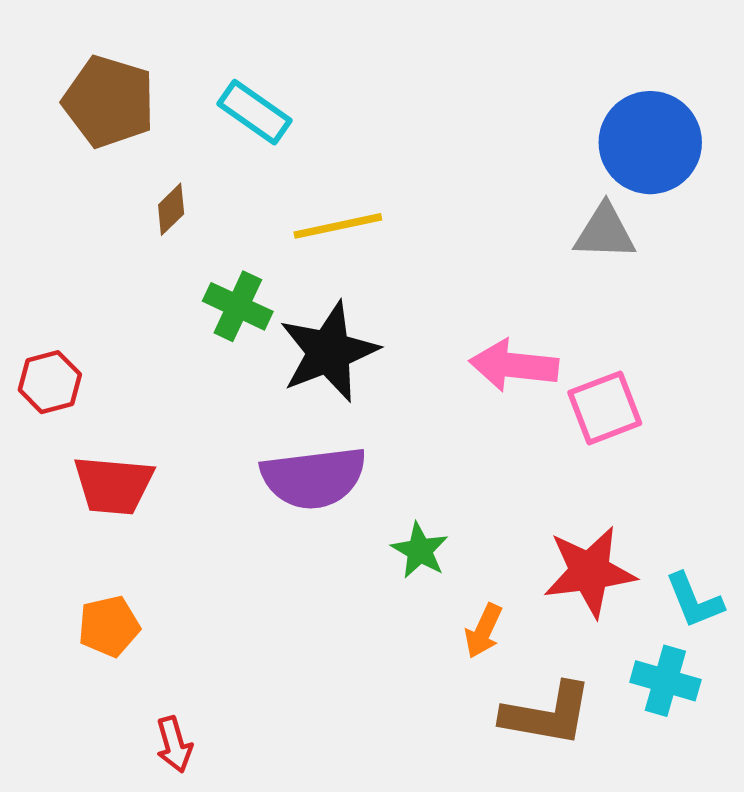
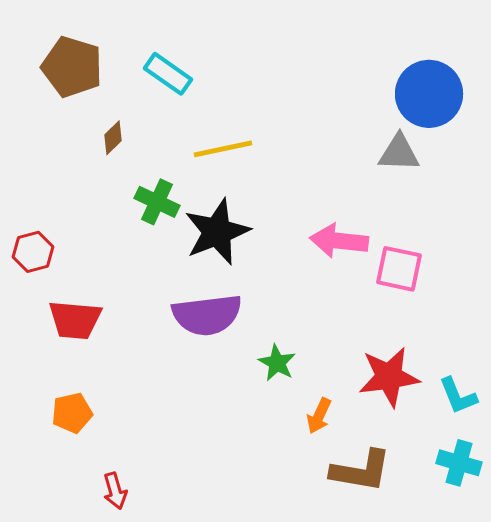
pink square: (605, 408) -> (399, 269), turned 33
cyan cross: (665, 681) -> (459, 463), moved

